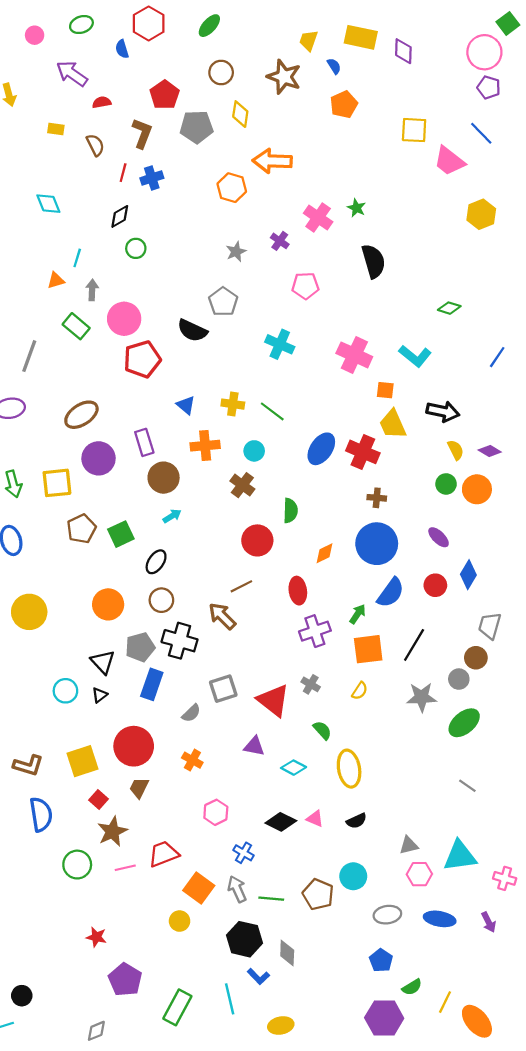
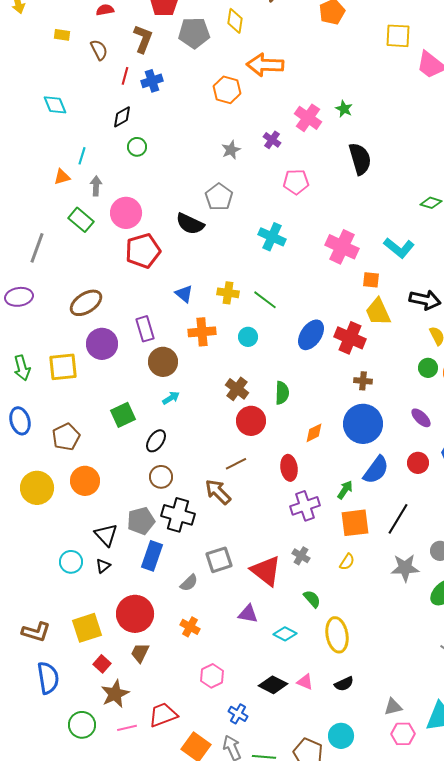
brown cross: (242, 485) -> (237, 389), moved
brown pentagon: (81, 529) -> (66, 437), moved
orange circle: (108, 604) -> (85, 481), moved

